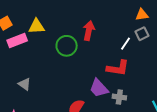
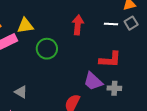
white line: (125, 44) -> (111, 24), moved, turned 64
green circle: (67, 46) -> (47, 49), moved
gray triangle: (25, 84) -> (21, 92), moved

